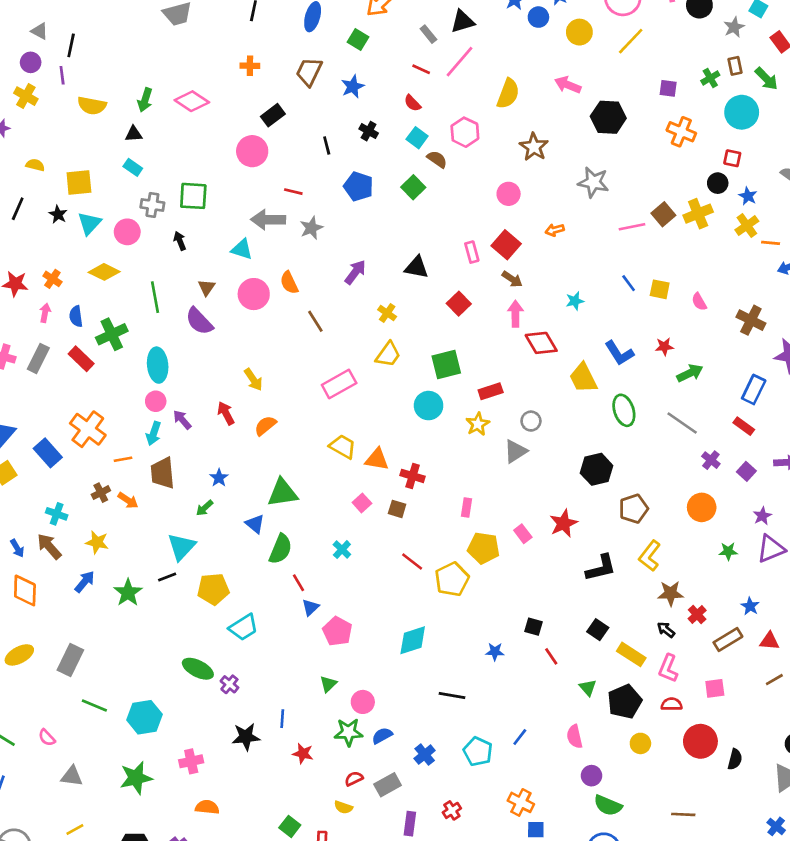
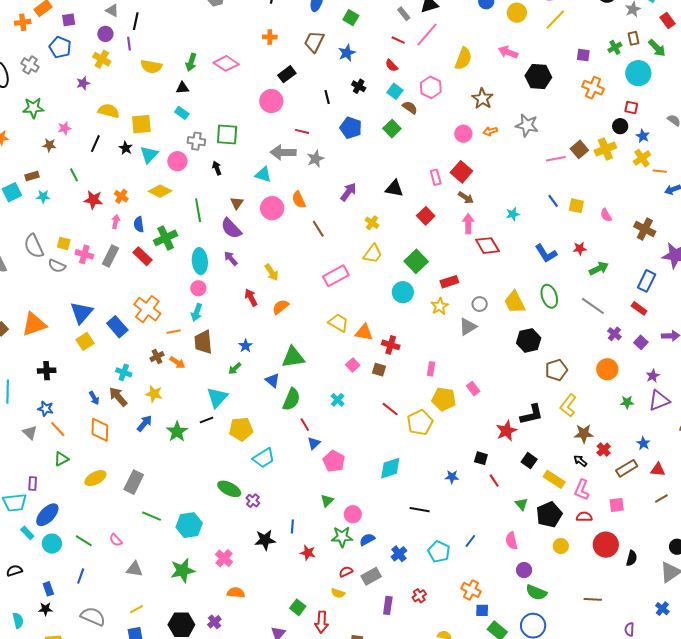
yellow semicircle: (35, 165) -> (109, 111), size x1.5
orange arrow: (555, 230) -> (490, 131), moved
green square: (446, 364) -> (416, 261), turned -30
yellow trapezoid: (583, 378) -> (515, 302), moved
purple arrow: (182, 420) -> (231, 258), moved
red star: (564, 523) -> (506, 431), moved
pink cross: (191, 761) -> (224, 558), turned -36

